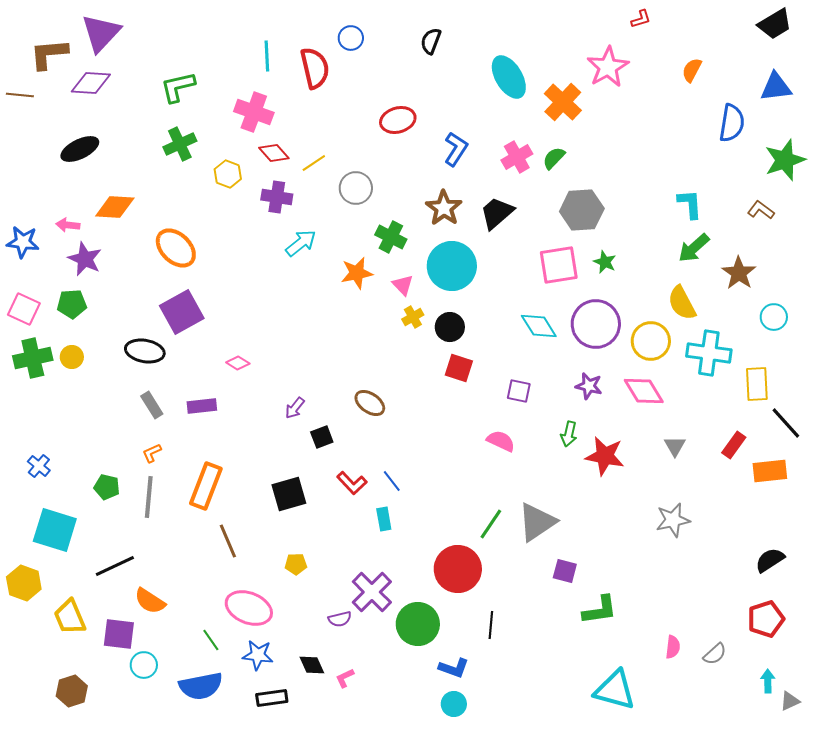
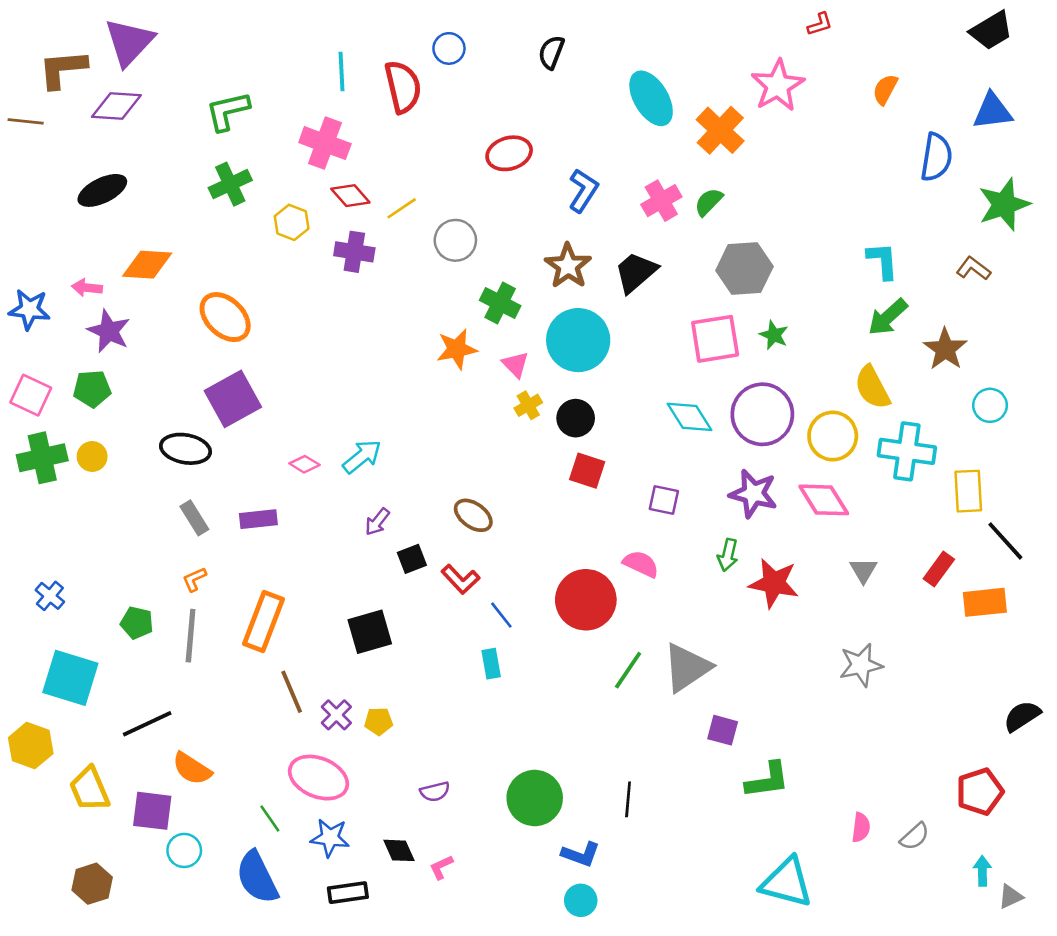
cyan arrow: (301, 243) -> (362, 456), moved
purple star: (589, 386) -> (753, 494), size x1.4
red L-shape: (352, 483) -> (460, 579), moved
black semicircle: (770, 560) -> (1022, 716), moved
red circle: (458, 569) -> (586, 600), moved
purple cross: (372, 592) -> (336, 715), moved, size x0.6
blue semicircle: (201, 686) -> (257, 877), turned 75

